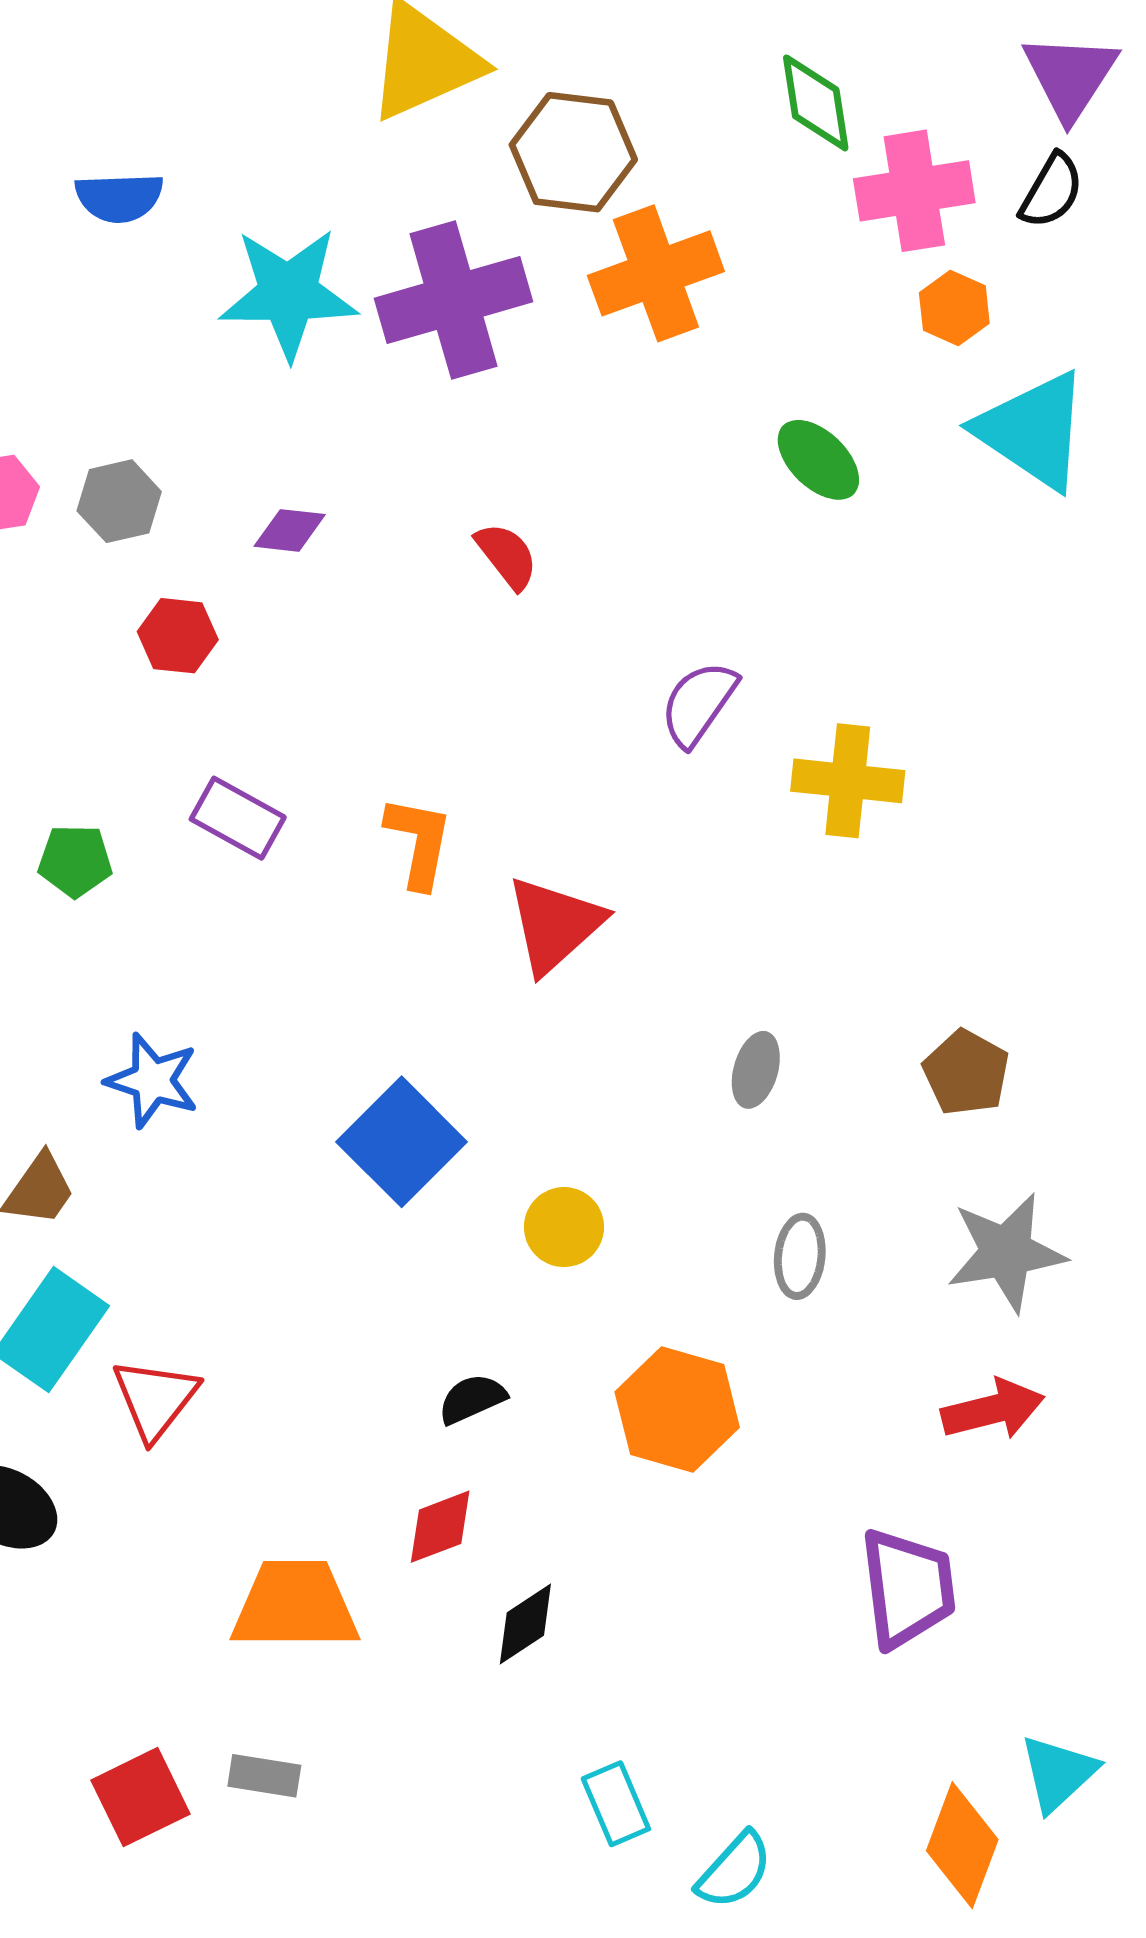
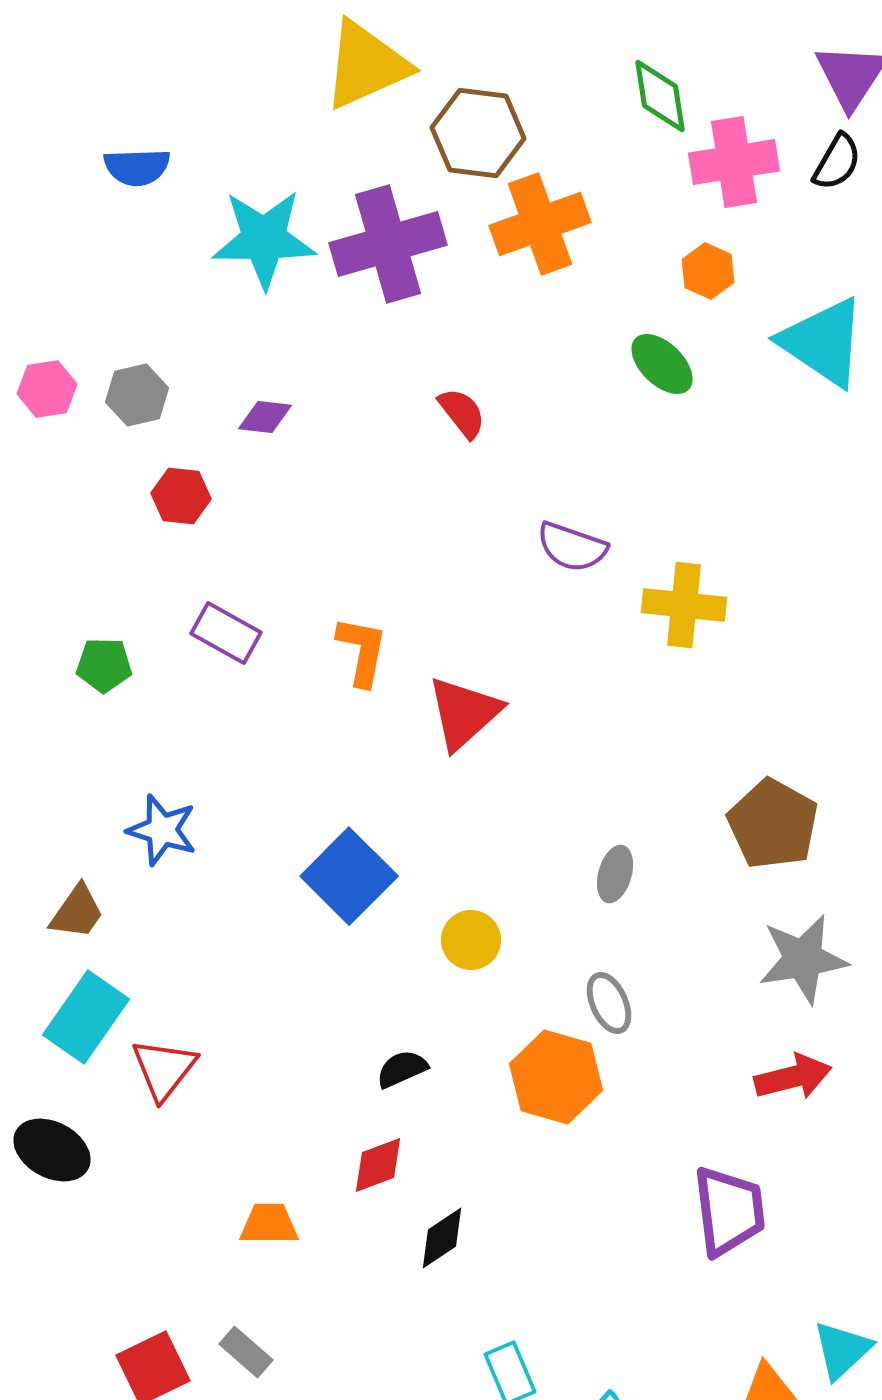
orange hexagon: (954, 308) -> (708, 271), moved
red semicircle: (507, 556) -> (462, 413), moved
purple semicircle: (699, 704) -> (572, 547), turned -106
gray ellipse: (756, 1070) -> (615, 874), moved
brown pentagon: (966, 1073) -> (773, 824), size x1.4
gray ellipse: (800, 1256) -> (609, 1003), moved, turned -30
orange trapezoid: (295, 1605) -> (269, 1224), size x0.6
gray rectangle: (264, 1776) -> (246, 1352), turned 32

